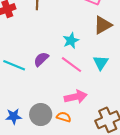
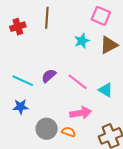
cyan star: (71, 41) -> (82, 41), moved
cyan triangle: (101, 63) -> (106, 90), moved, turned -35
blue star: (14, 116) -> (21, 107), moved

